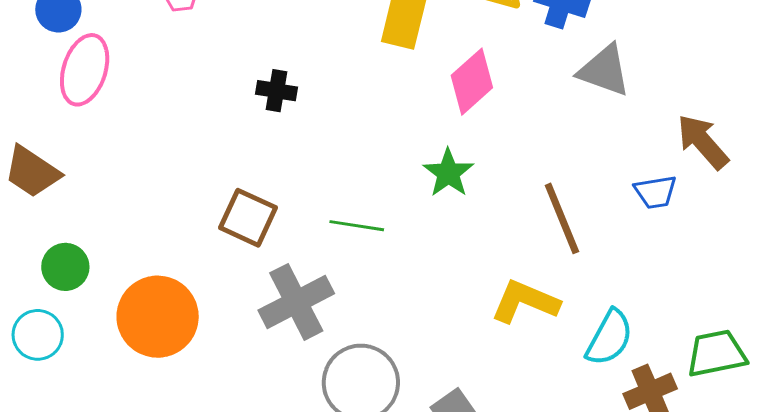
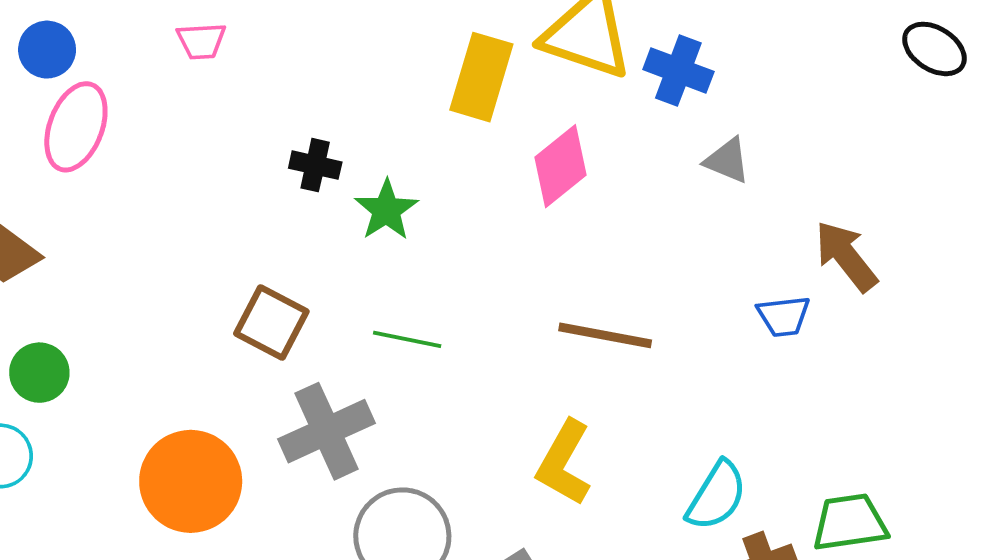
gray triangle: (604, 70) -> (727, 161), size x0.7
green star: (448, 173) -> (386, 210), moved
brown line: (562, 218) -> (605, 335), moved, turned -60
yellow L-shape: (525, 302) -> (564, 463), moved, turned -86
orange circle: (158, 317) -> (191, 481), moved

